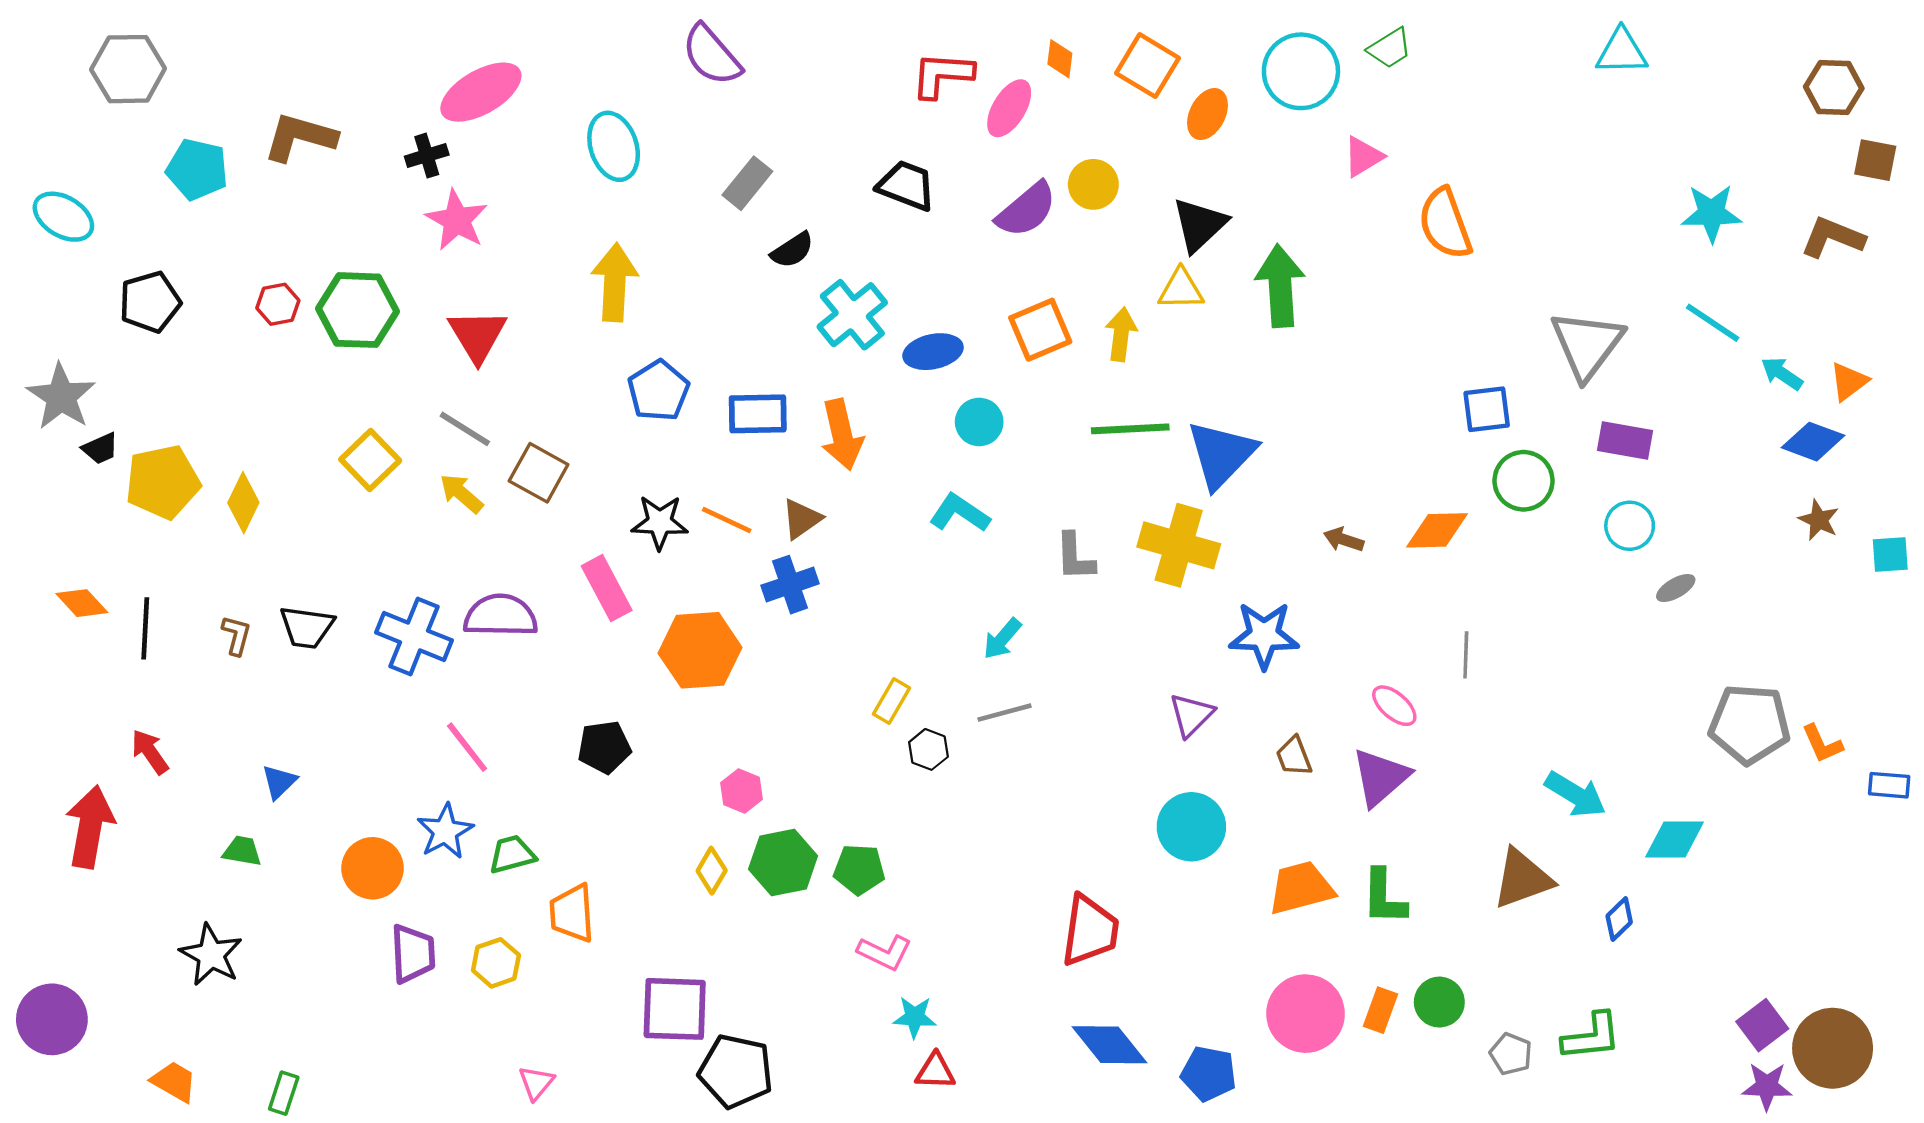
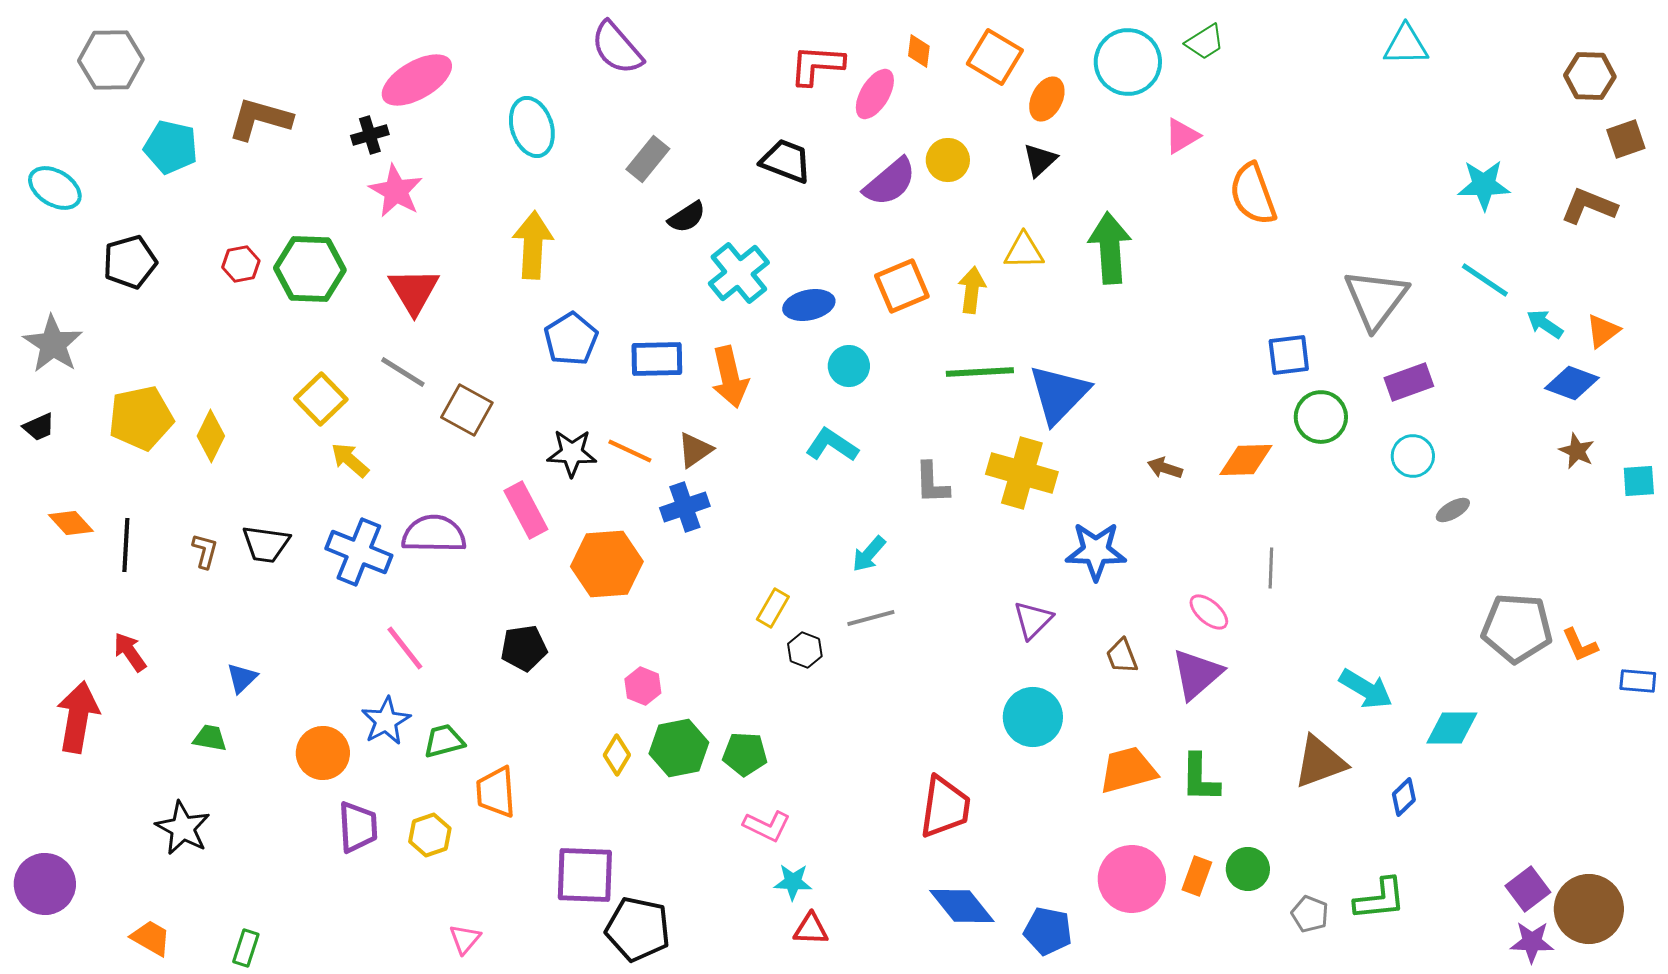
brown square: (1875, 160) -> (1626, 139), turned -30
black triangle: (1199, 225) -> (1040, 160), moved, size x0.7
purple rectangle: (1625, 440) -> (1409, 382), turned -30
black trapezoid: (100, 448) -> (39, 427), moved
yellow arrow: (461, 493) -> (350, 460), moved

